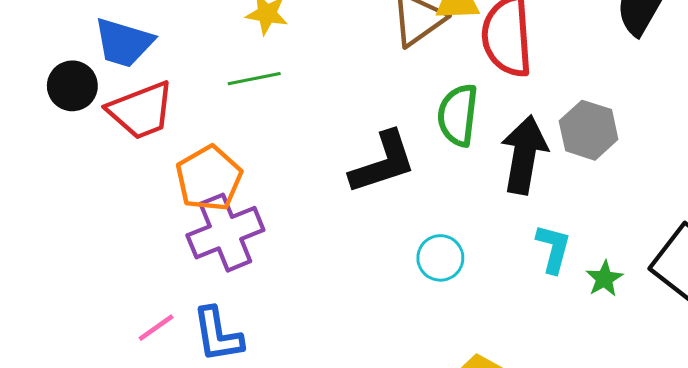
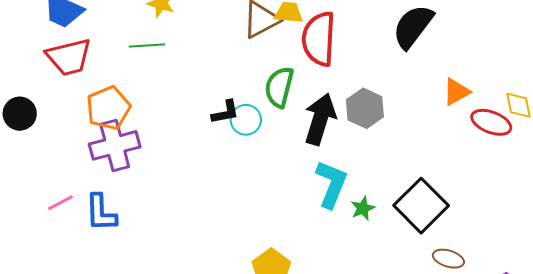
black circle: (72, 86) -> (20, 114), moved
black L-shape: (383, 163) -> (225, 112), size x0.6
cyan L-shape: (553, 249) -> (331, 184), size x1.4
cyan circle: (440, 258) -> (246, 120), moved

